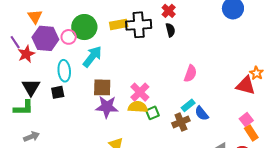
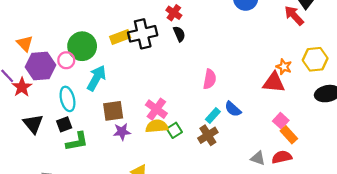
purple star: (107, 107) -> (122, 132), size x0.7
green L-shape: (24, 108) -> (77, 141), moved
blue semicircle: (202, 113) -> (233, 109), moved

